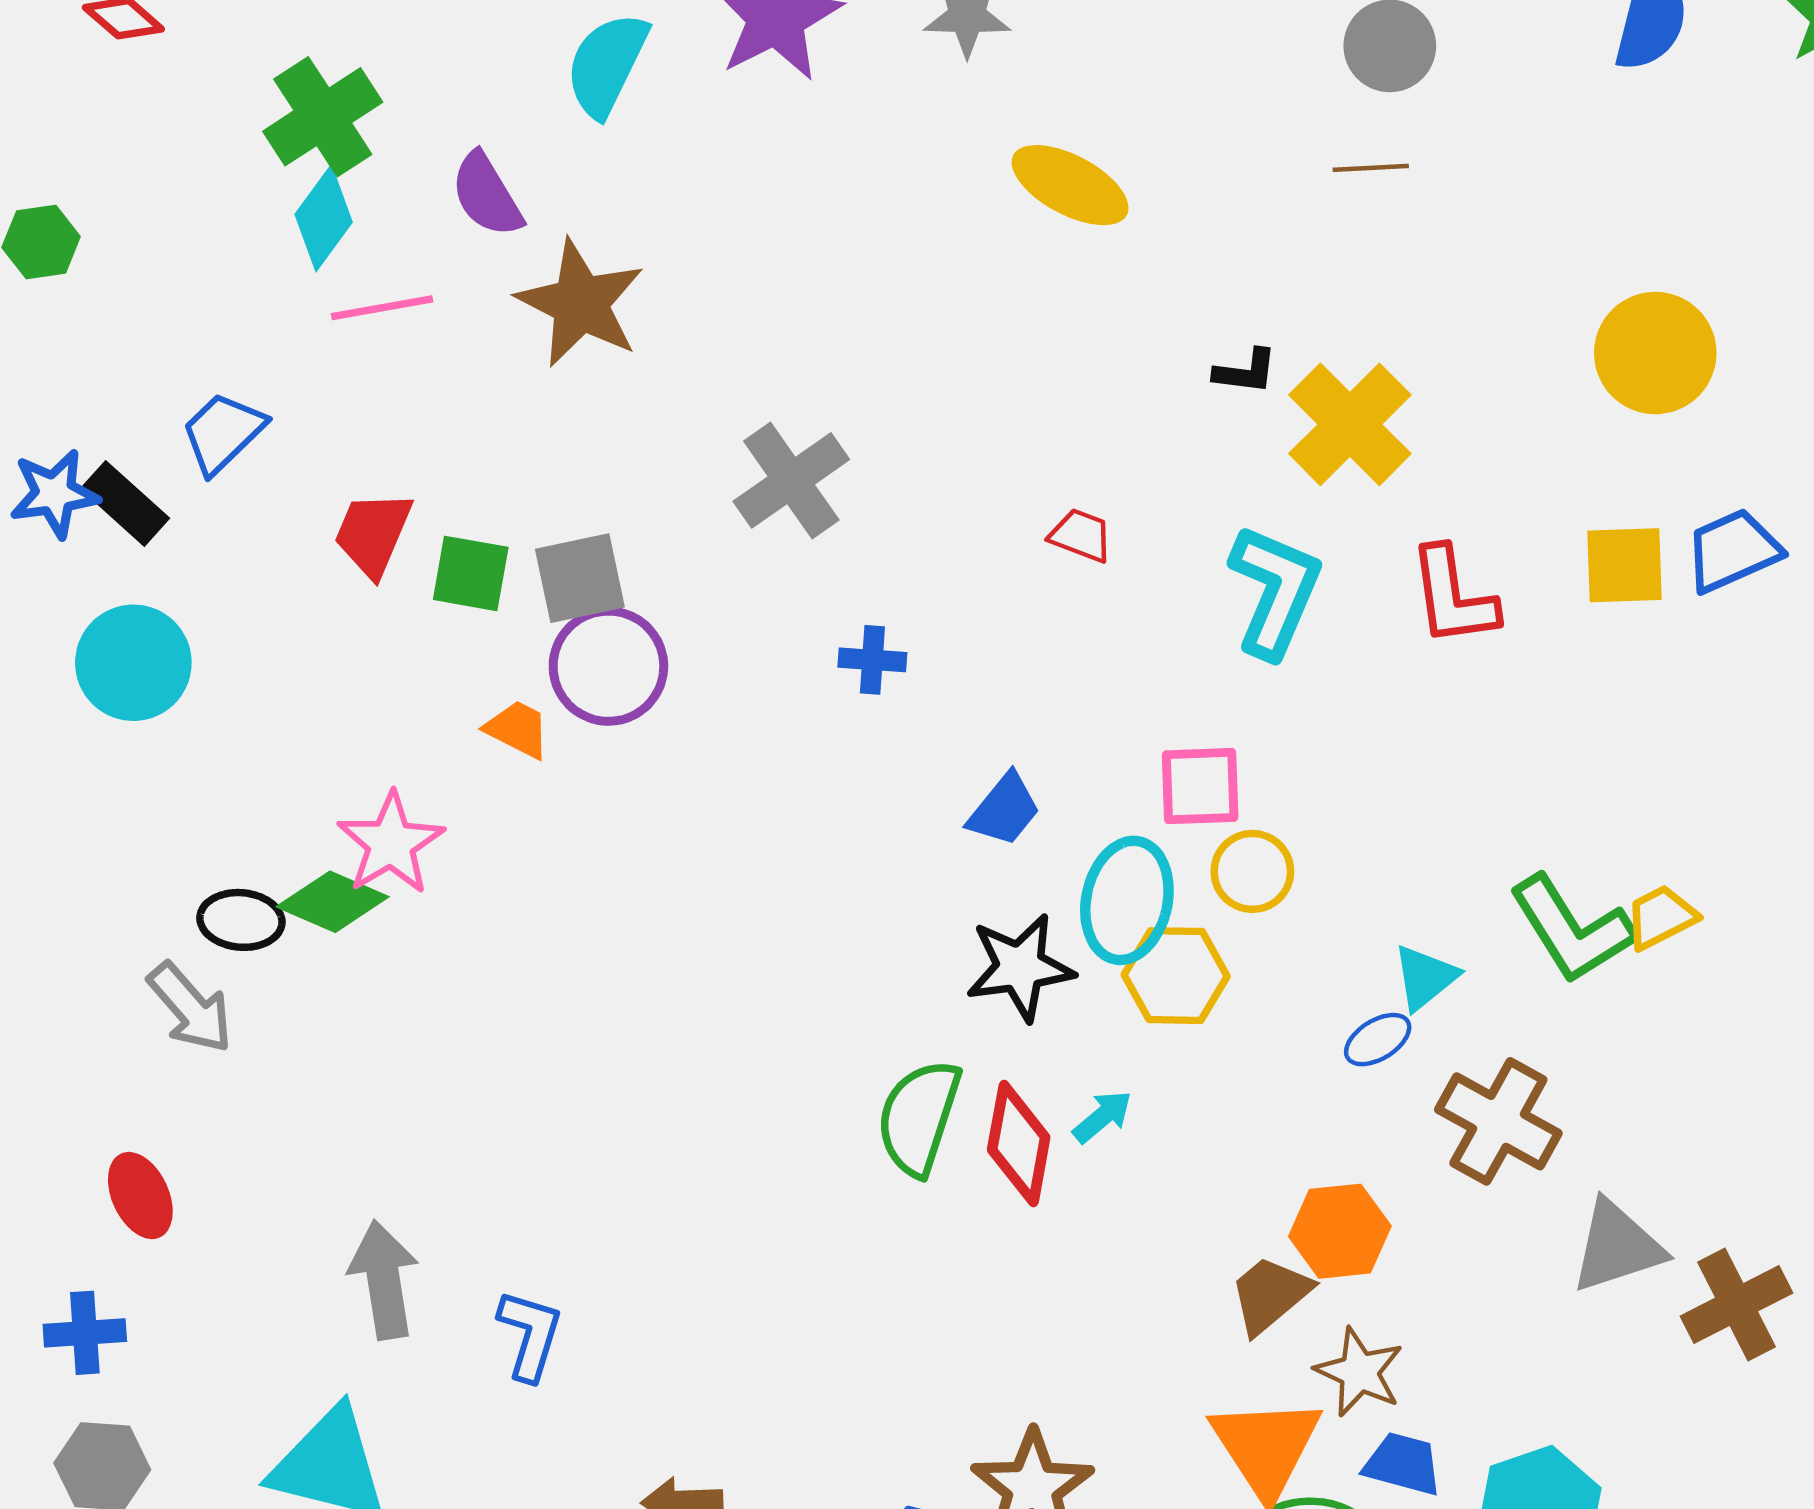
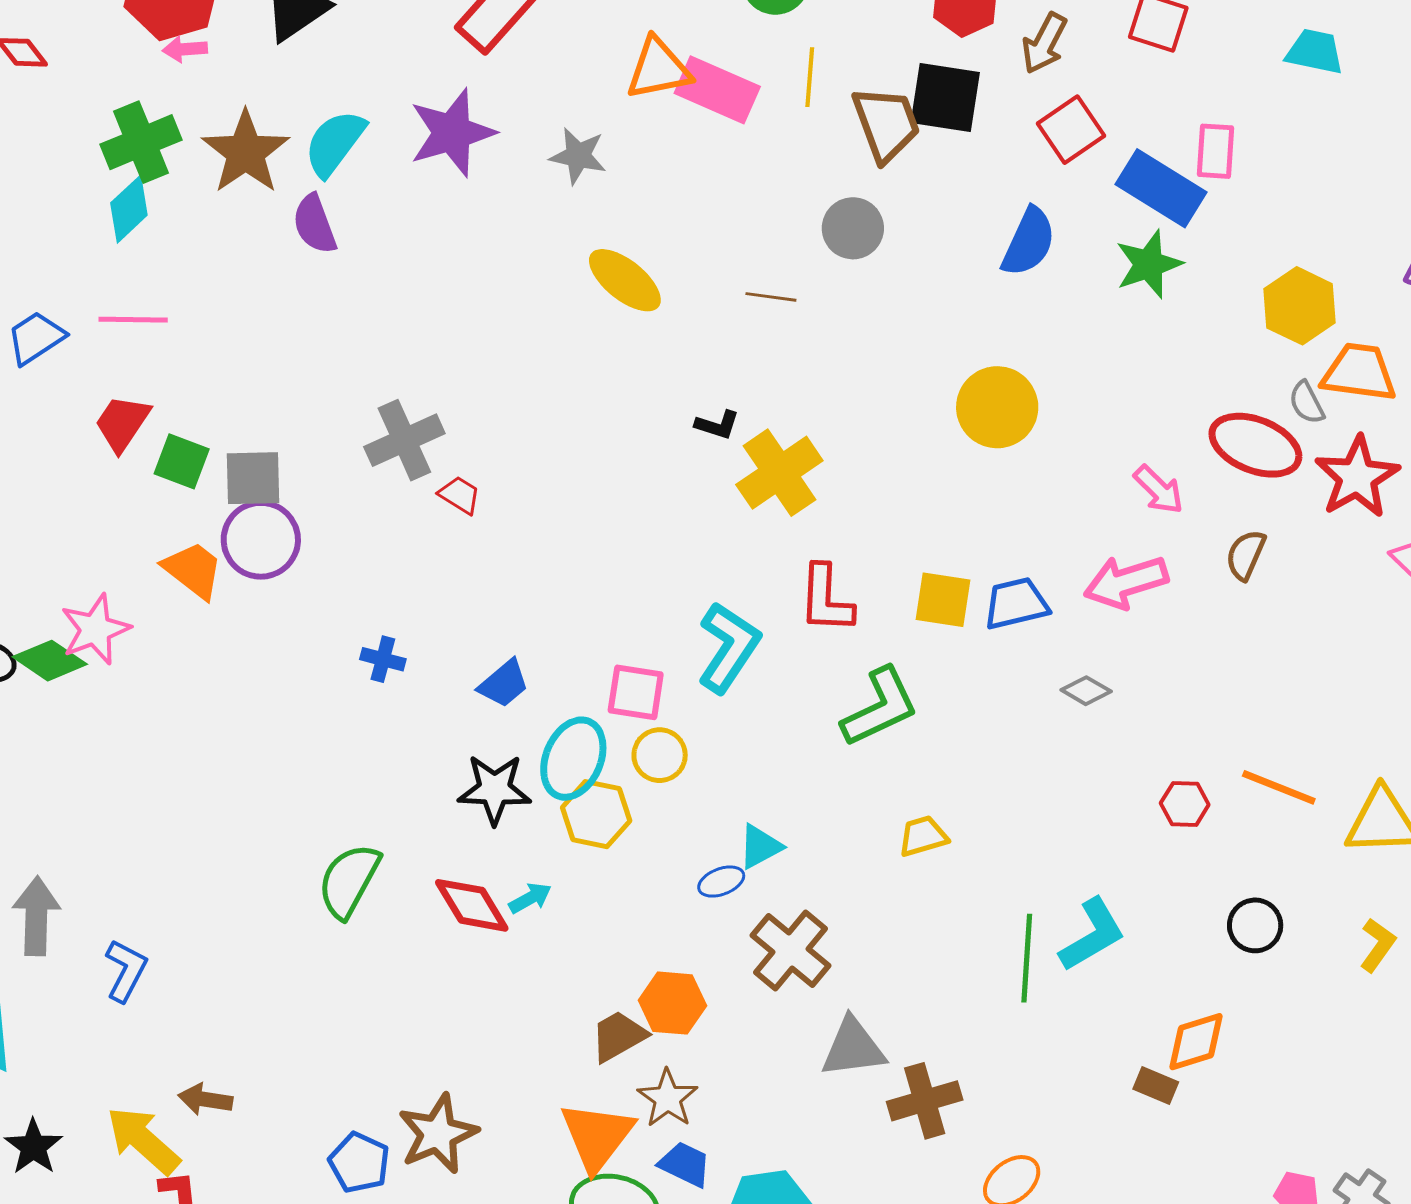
brown line: (1371, 168) -> (771, 297), moved
purple semicircle: (487, 195) -> (315, 224), moved
brown star: (580, 303) -> (246, 152), moved
pink line: (382, 308) -> (133, 320), moved
yellow circle: (1655, 353) -> (997, 407), moved
red trapezoid: (1081, 535) -> (460, 495), moved
cyan L-shape: (1275, 591) -> (729, 647), moved
blue cross: (872, 660) -> (383, 659), moved
orange trapezoid: (518, 729) -> (193, 570), size x1.4
green L-shape: (1572, 929) -> (880, 707), moved, turned -94
green semicircle: (919, 1117) -> (349, 881), moved
red diamond: (1019, 1144) -> (472, 905), turned -52

